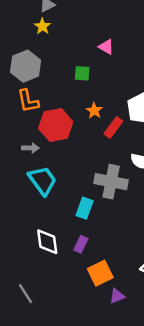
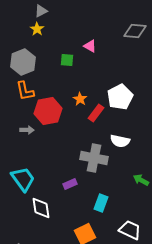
green square: (82, 73) -> (67, 60), moved
cyan trapezoid: (42, 180) -> (23, 179), moved
cyan rectangle: (85, 208) -> (101, 203), moved
purple rectangle: (81, 244) -> (70, 184), moved, turned 40

